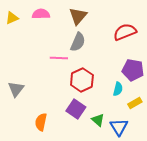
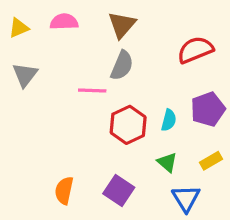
purple pentagon: (133, 70) -> (208, 109), turned -30
gray triangle: (16, 89) -> (25, 75), moved
cyan semicircle: (118, 89) -> (169, 120), moved
purple square: (76, 109) -> (119, 190), moved
green triangle: (98, 120) -> (167, 162), moved

